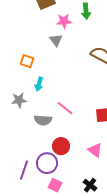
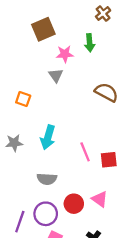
cyan arrow: (39, 84) -> (48, 137), moved, size x1.5
pink line: (65, 108) -> (85, 152), moved, turned 30
gray semicircle: (43, 120) -> (47, 179), moved
red circle: (61, 146) -> (74, 204), moved

